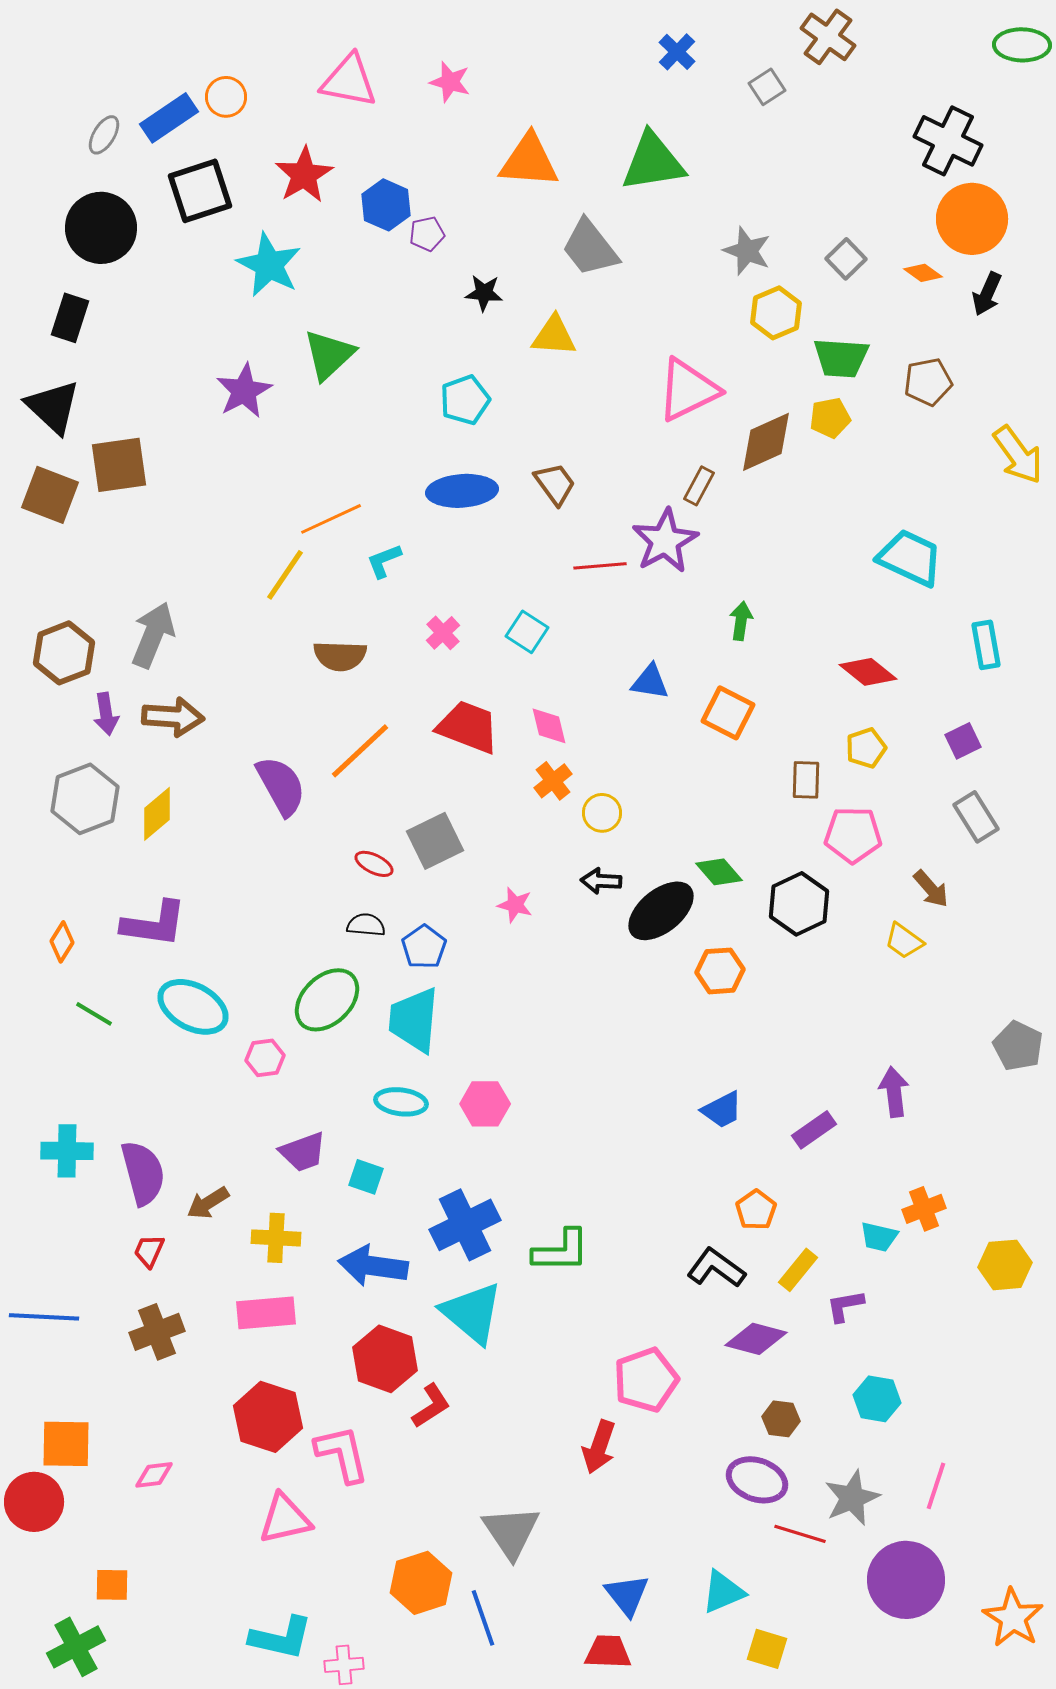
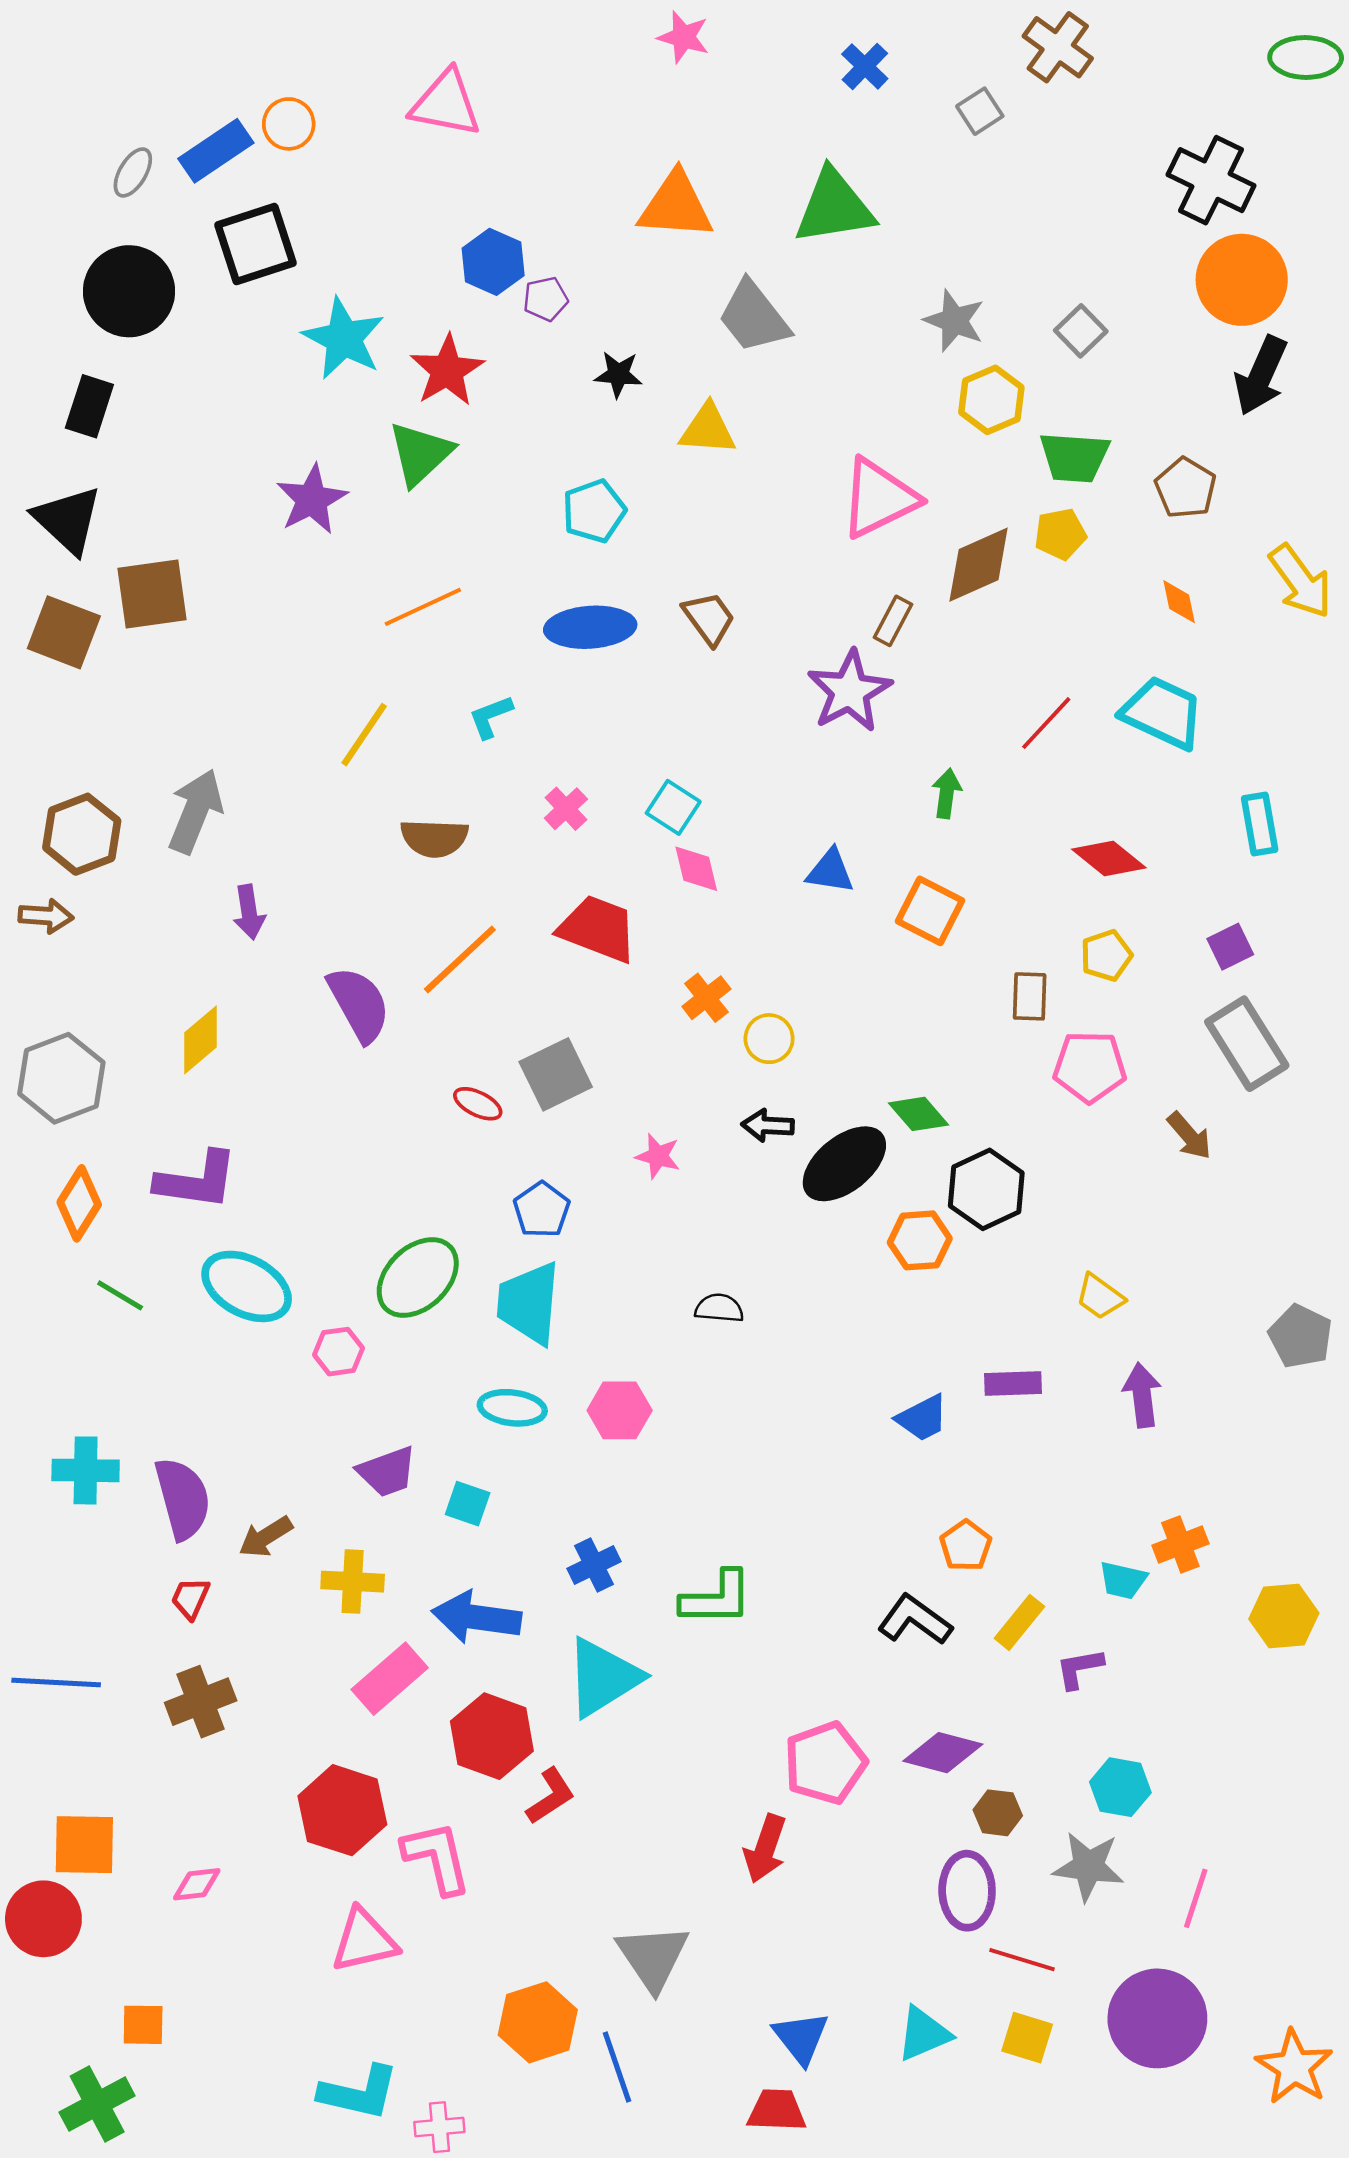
pink star: (450, 82) -> (683, 37), moved
red star: (304, 175) -> (447, 370), moved
orange diamond: (923, 273) -> (1179, 602), moved, turned 42
black arrow: (987, 294) -> (1261, 376), size x1.4
brown pentagon: (928, 382) -> (1186, 488), turned -30
orange line: (331, 519) -> (423, 607), moved
red line: (600, 566) -> (1046, 723), moved, turned -42
purple arrow: (106, 714) -> (249, 912), moved
brown arrow: (173, 717) -> (46, 916), moved, size x0.7
pink diamond: (549, 726) -> (696, 869), moved
gray hexagon: (85, 799) -> (61, 1078), moved
gray rectangle: (976, 817) -> (1247, 1044), size x1.4
black hexagon: (799, 904) -> (986, 1189), moved
black semicircle: (366, 925) -> (719, 1308), moved
yellow trapezoid: (904, 941) -> (1100, 1297), moved
orange diamond: (62, 942) -> (79, 1203), size x1.4
purple rectangle: (814, 1130) -> (1013, 1384), moved, turned 33
blue cross: (465, 1225) -> (594, 1565), size x0.6
pink rectangle: (266, 1313) -> (390, 1679), moved, turned -36
cyan triangle: (472, 1313) -> (603, 1677), turned 48
purple diamond: (756, 1339) -> (943, 1753), moved
purple ellipse: (757, 1480) -> (967, 1891), turned 70
gray star: (852, 1498) -> (1088, 1866), moved, turned 30
yellow square: (767, 1649) -> (1027, 2038), moved

